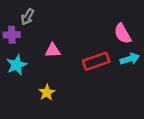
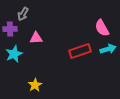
pink triangle: (53, 50) -> (36, 38), moved
yellow star: (47, 93) -> (35, 85), moved

